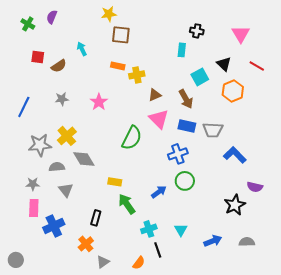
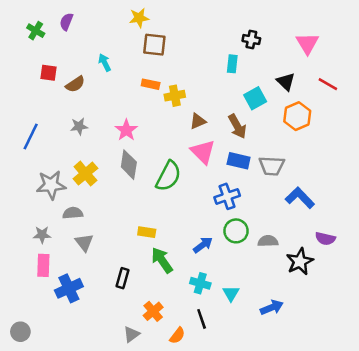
gray diamond: (84, 159) -> (129, 165), moved, turned 40
cyan cross: (149, 229) -> (200, 283), moved, turned 35
gray semicircle: (247, 242) -> (268, 241), moved
orange cross: (86, 244) -> (153, 311), moved

